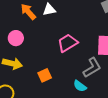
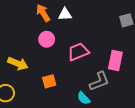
pink circle: (16, 38) -> (47, 39), moved

